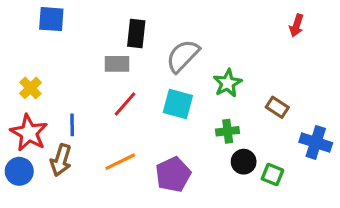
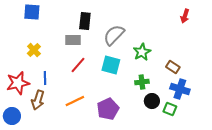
yellow cross: (30, 88) -> (34, 50), moved
red star: (29, 133) -> (18, 83), turned 30
blue cross: (316, 142) -> (180, 89), moved
blue circle: (19, 171) -> (12, 116), moved

